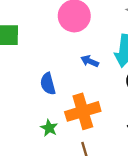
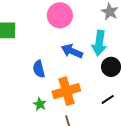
blue arrow: (90, 61) -> (72, 51), size x1.5

